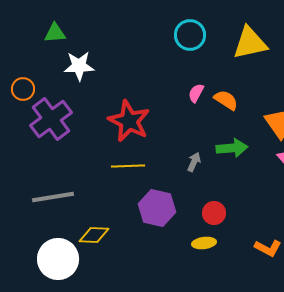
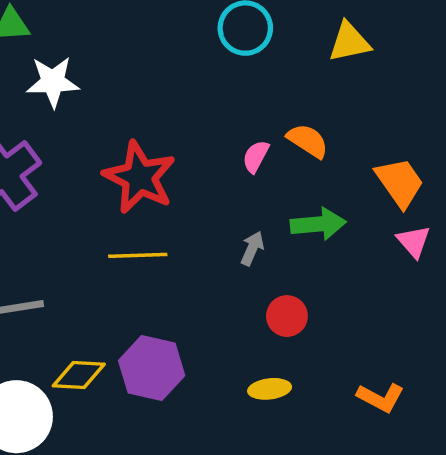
yellow triangle: (250, 43) -> (349, 42), size x0.7
pink semicircle: (196, 93) -> (256, 156), moved
purple hexagon: (157, 208) -> (152, 368), moved
red circle: (214, 213) -> (287, 316), moved

